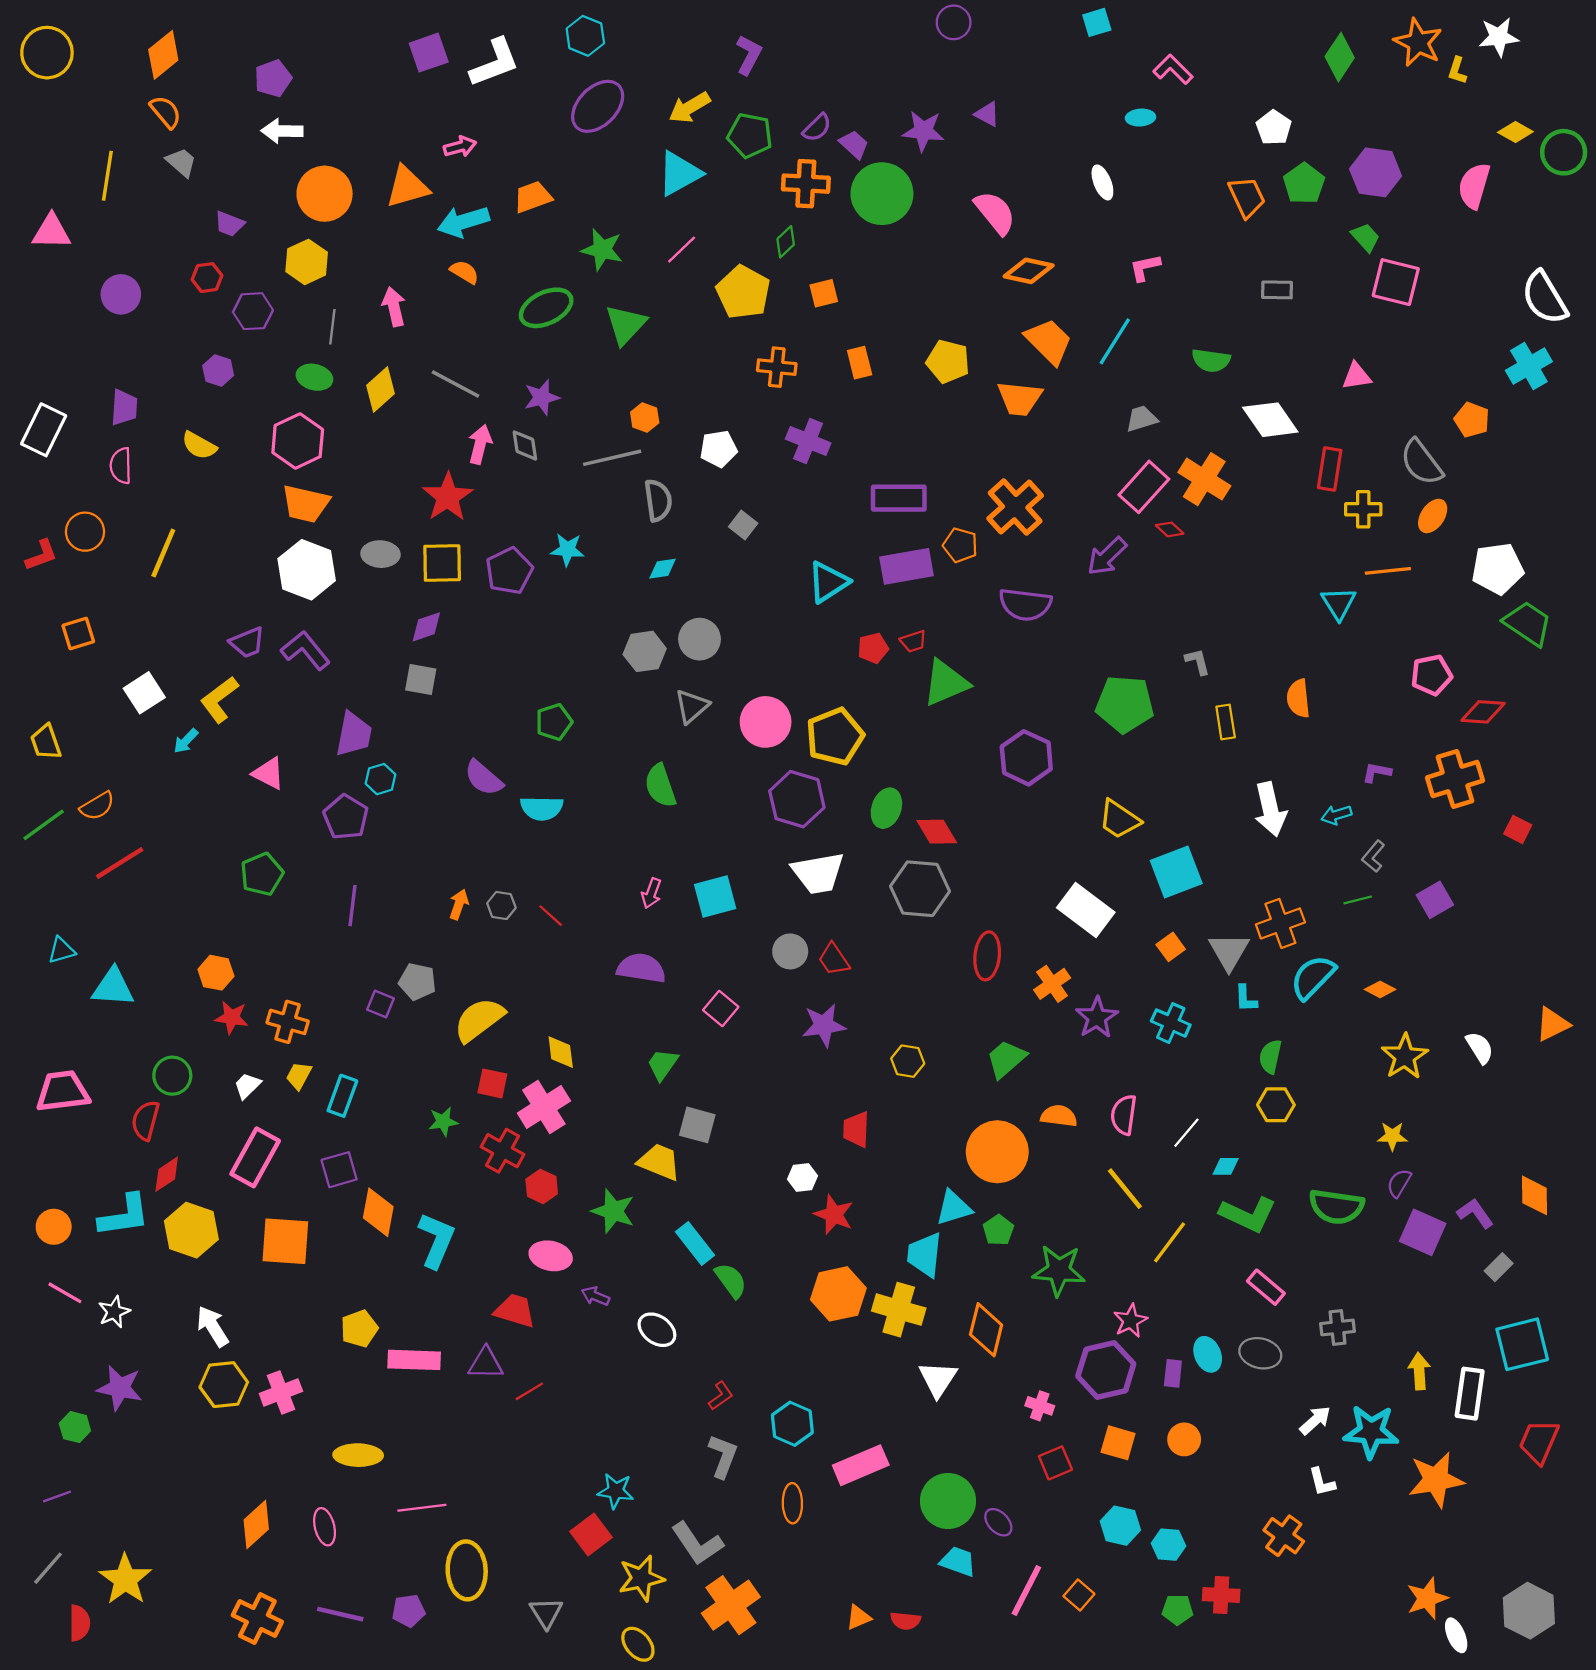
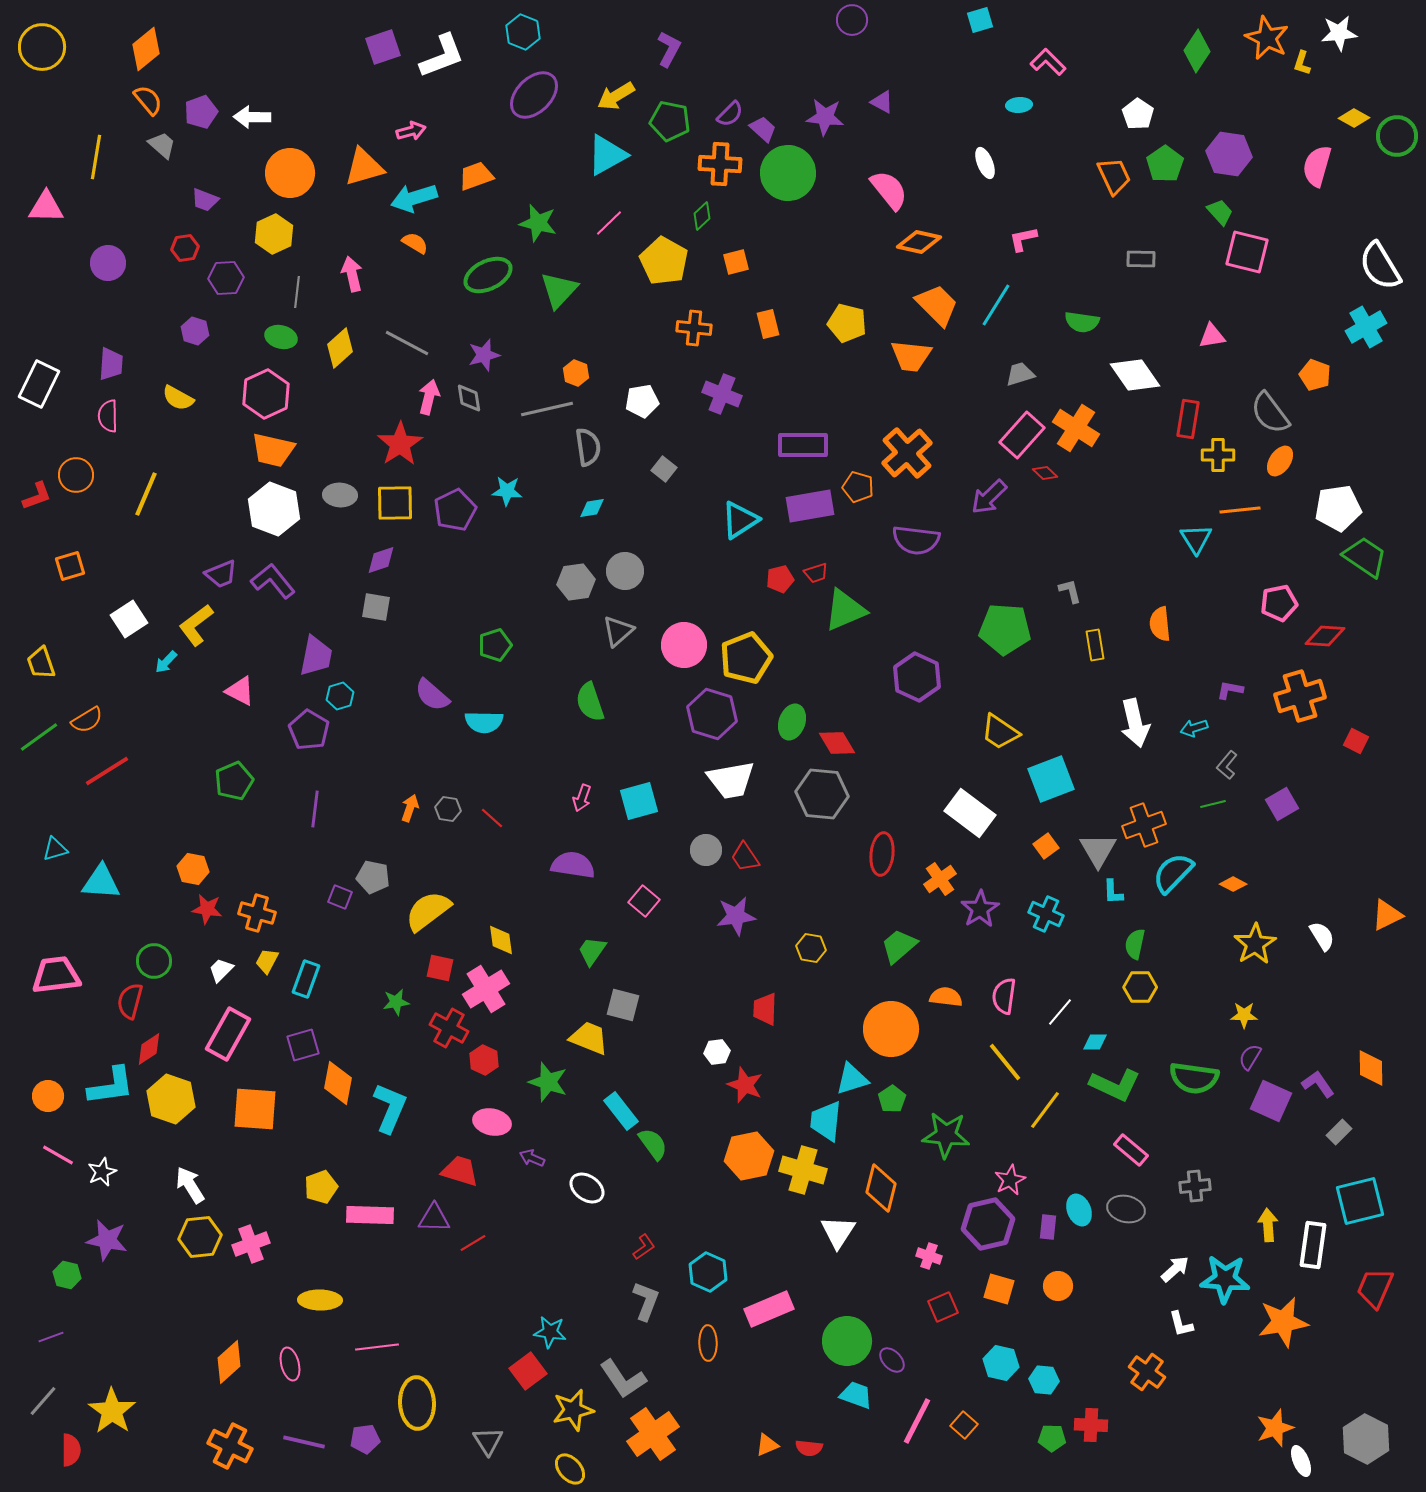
purple pentagon: (273, 78) -> (201, 112), moved

